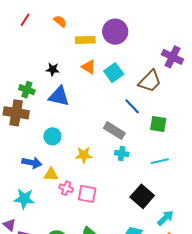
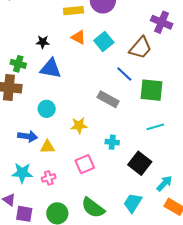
green square: (158, 124) -> (152, 90), size x1.4
cyan cross: (122, 154) -> (112, 142), moved
pink cross: (66, 188) -> (49, 178), moved, turned -32
pink square: (87, 194) -> (85, 164), turned -30

